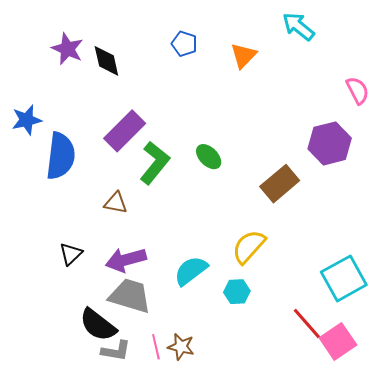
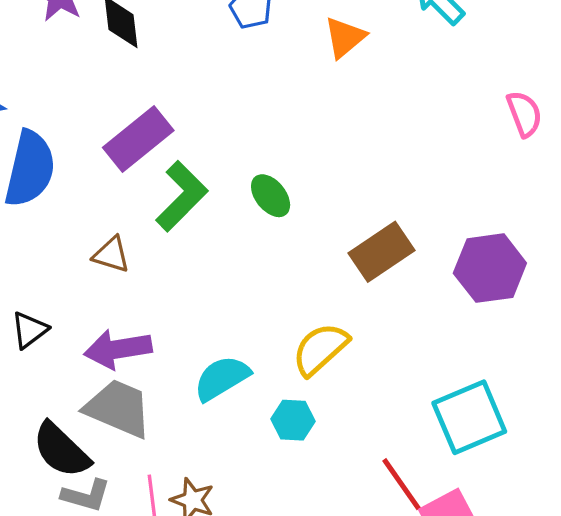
purple hexagon: (330, 143) -> (490, 268), moved

